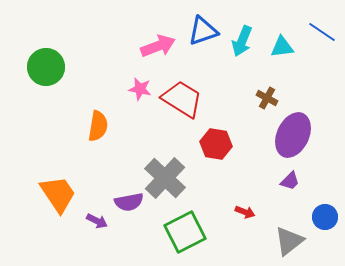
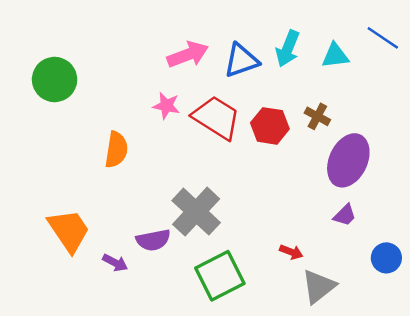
blue triangle: (203, 31) -> (241, 60), moved
red hexagon: (216, 144) -> (270, 126), moved
gray triangle: (289, 241) -> (319, 286), moved

